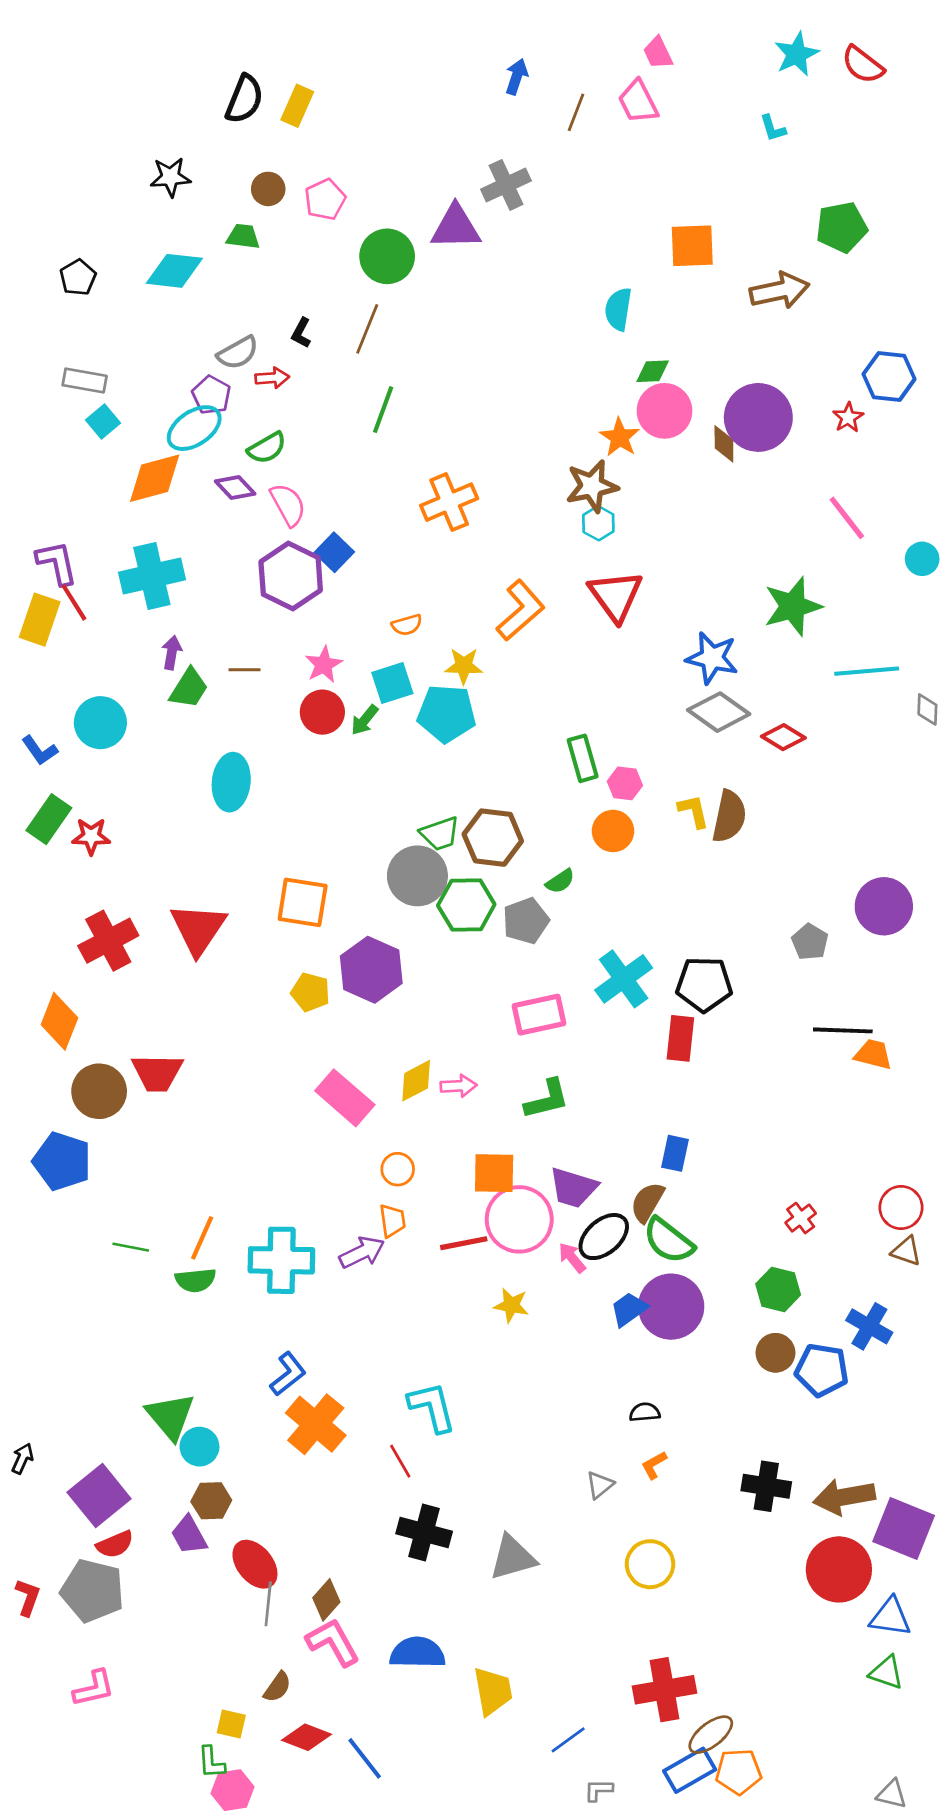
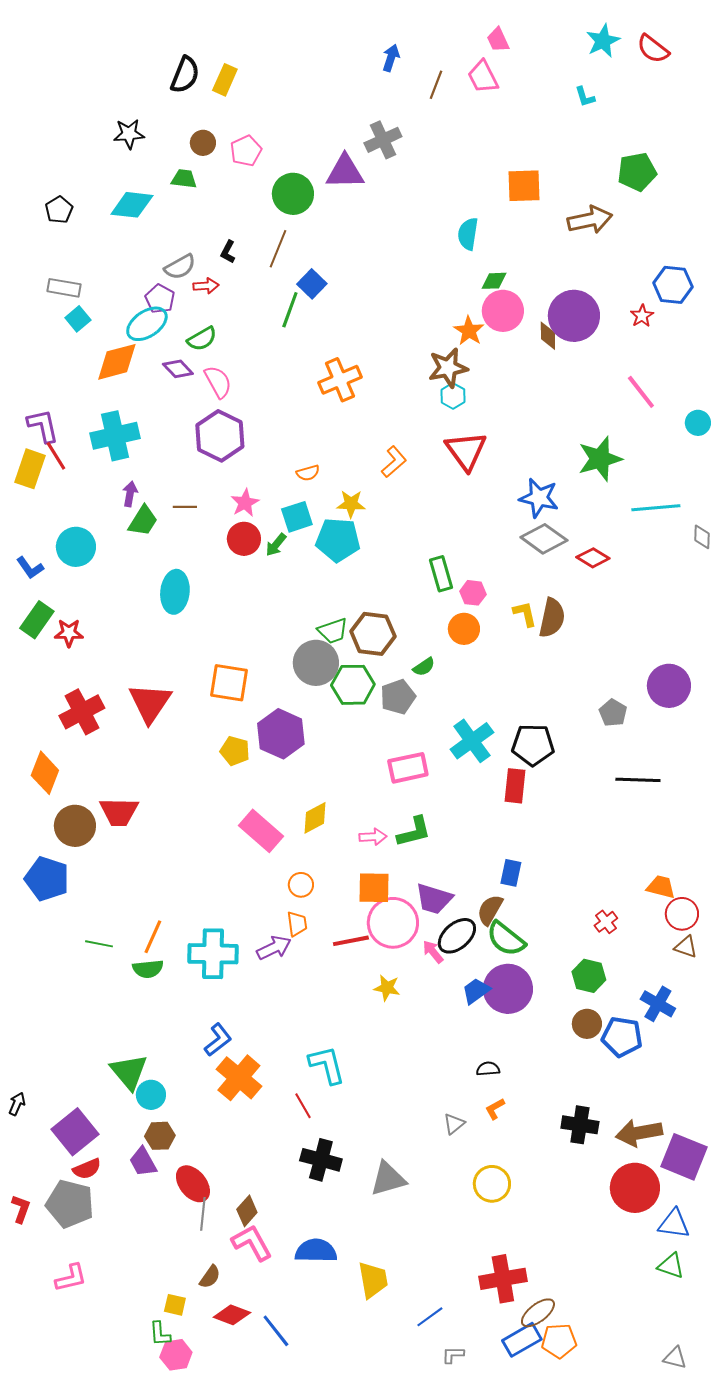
blue square: (334, 552) -> (312, 284), moved
orange L-shape: (521, 610) -> (394, 462), size x0.7
orange trapezoid: (873, 1054) -> (661, 887), moved
pink arrow: (458, 1086) -> (373, 837), moved

